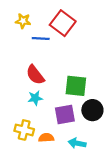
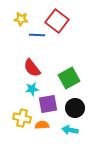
green square: (76, 86) -> (69, 78), turned -35
black circle: (92, 110) -> (75, 108), moved
purple square: (65, 115) -> (48, 104), moved

